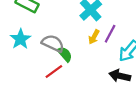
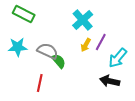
cyan star: (21, 39) -> (18, 47), turned 30
red line: (54, 71) -> (40, 83), moved, turned -42

